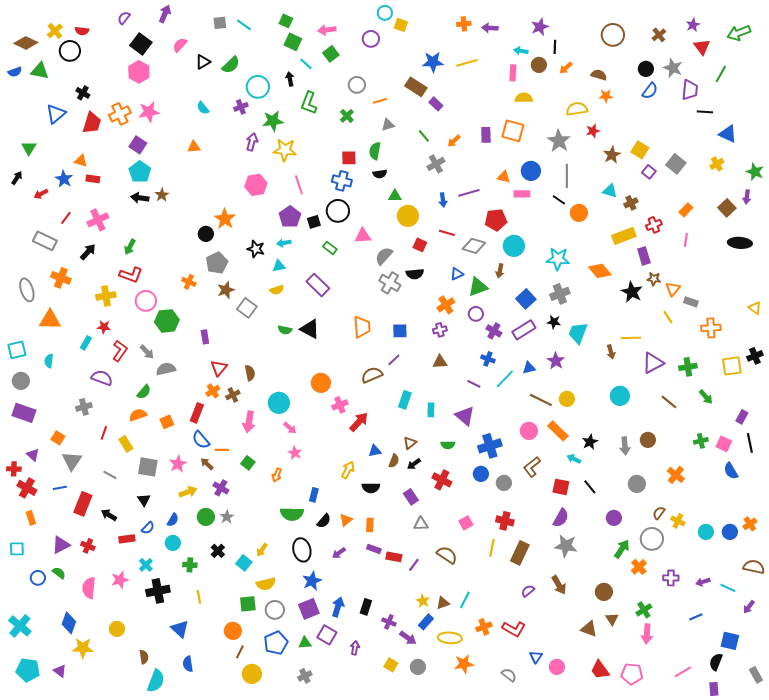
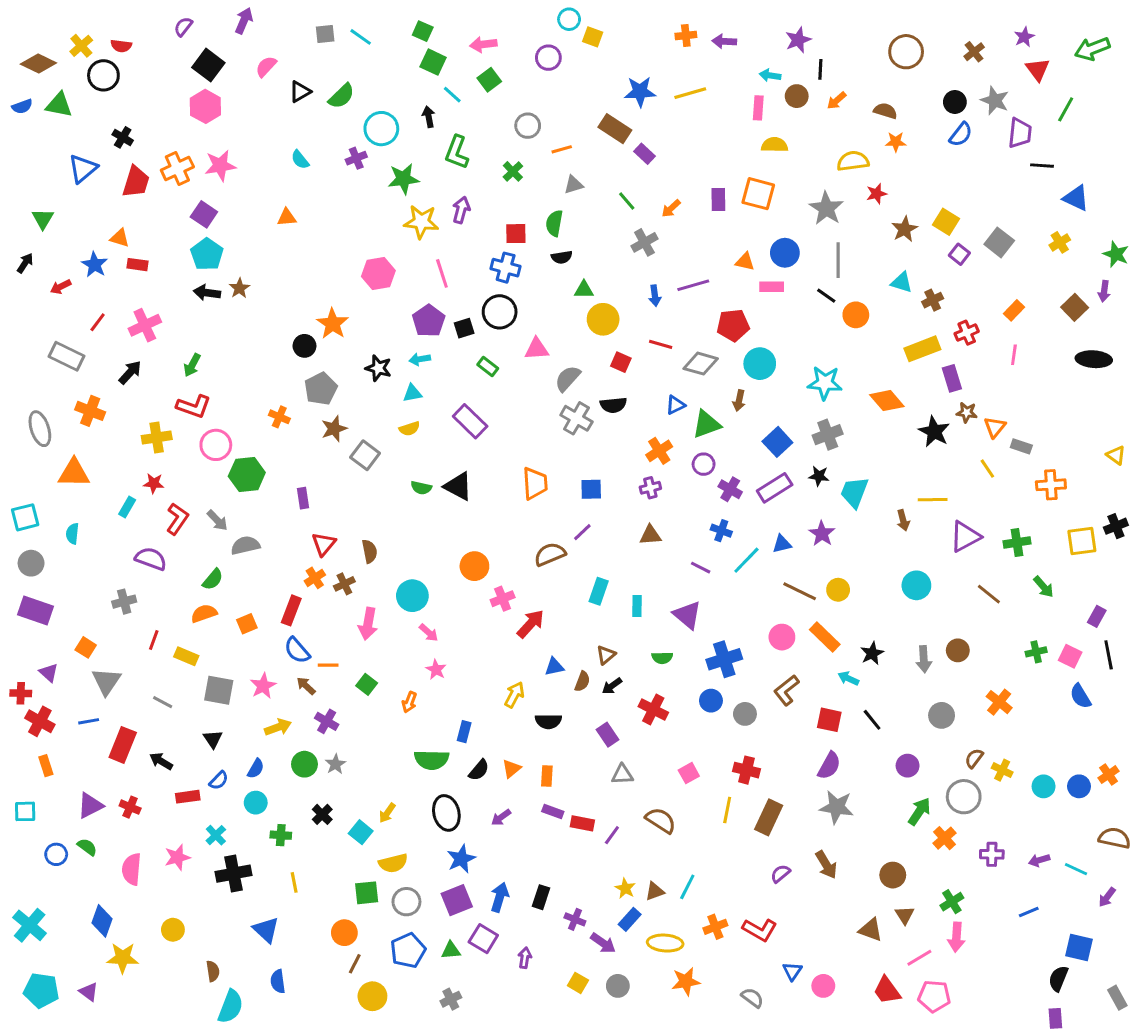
purple arrow: (252, 142) -> (461, 210), moved
yellow rectangle: (126, 444) -> (186, 656), turned -35
pink line: (683, 672) -> (919, 958), moved

